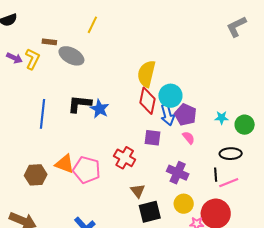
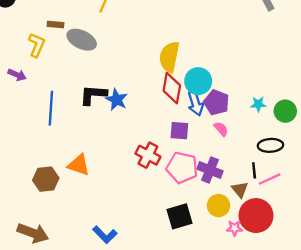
purple arrow: (14, 58) -> (17, 75), moved
pink pentagon: (87, 170) -> (182, 168), moved
brown triangle: (138, 191) -> (240, 190), moved

